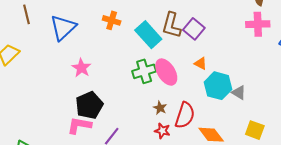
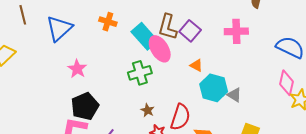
pink cross: (258, 24) -> (236, 31), moved
pink ellipse: (166, 72) -> (160, 49), moved
brown star: (160, 108) -> (148, 110), moved

